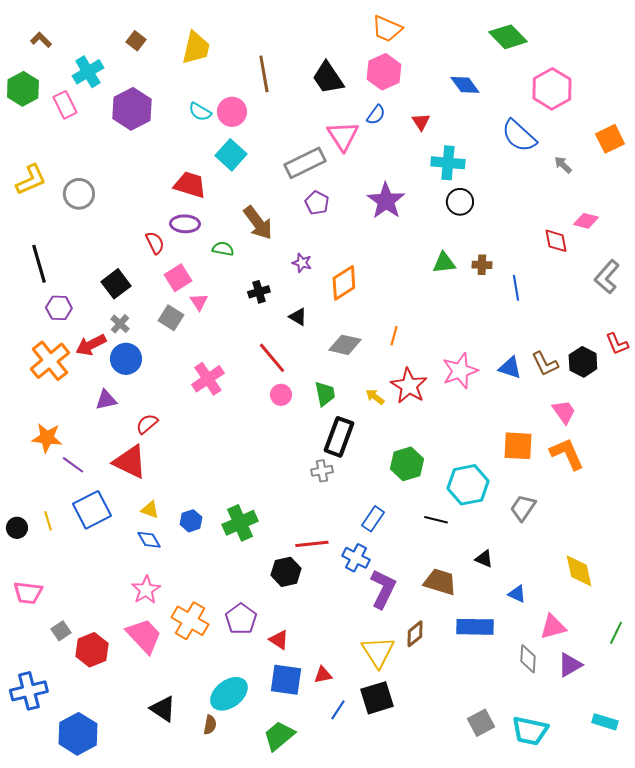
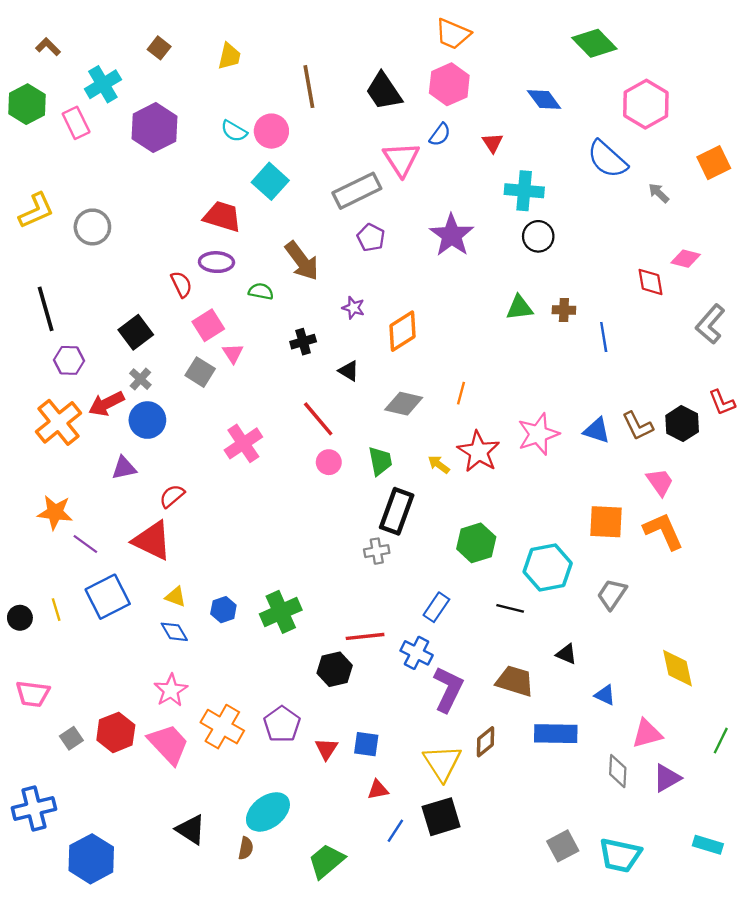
yellow trapezoid: (196, 48) -> (229, 56), size x0.7
red triangle: (279, 640) -> (326, 749), turned 30
red hexagon: (92, 650) -> (116, 732), moved
blue square: (286, 680) -> (366, 744), moved, size x0.7

